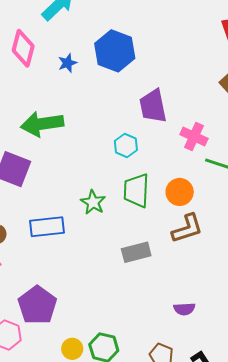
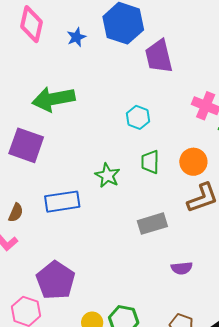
purple trapezoid: (153, 106) -> (159, 56), moved
green trapezoid: (136, 191) -> (150, 162), size x0.7
purple semicircle: (184, 309) -> (182, 268), moved

